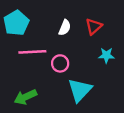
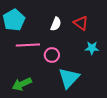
red triangle: (94, 26) -> (81, 23), turned -42

